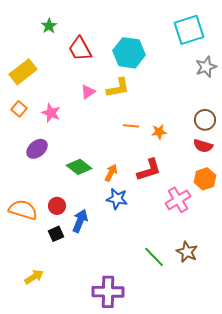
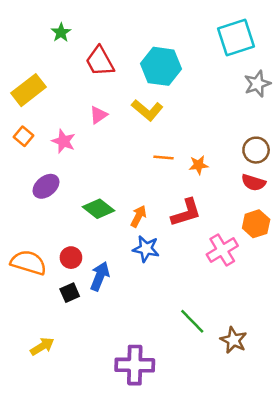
yellow L-shape: (118, 88) -> (147, 110), turned 50
pink triangle: (88, 92) -> (98, 115), moved
brown star: (187, 252) -> (234, 340), moved

